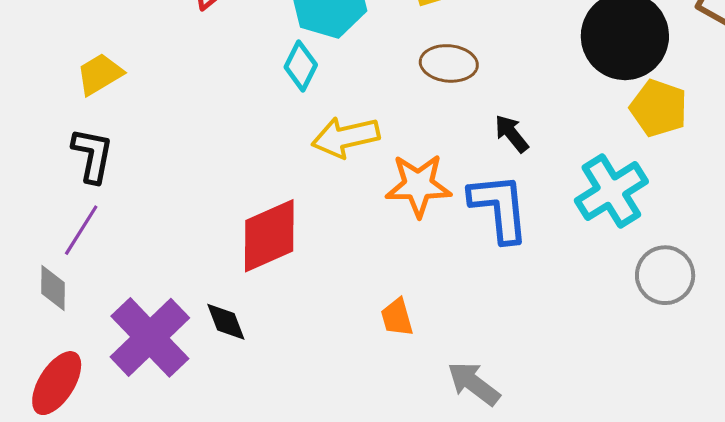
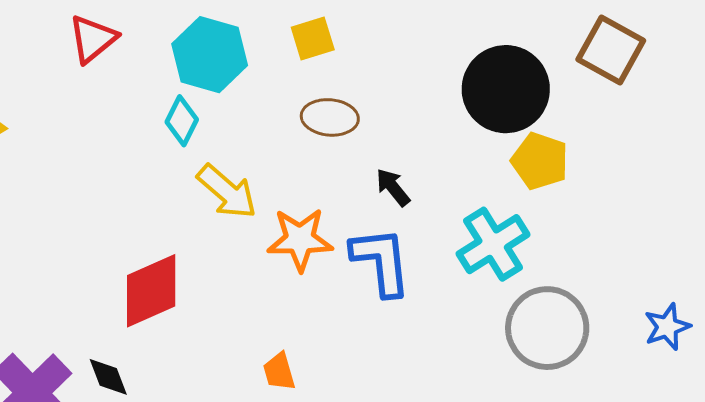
yellow arrow: (346, 137) -> (227, 192), turned -126
gray circle: (665, 275) -> (547, 328), size x1.4

